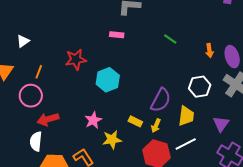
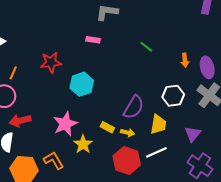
pink star: (93, 120) -> (65, 124), size x1.4
yellow arrow: (156, 126) -> (128, 132), turned -104
yellow star: (112, 140) -> (83, 144), turned -30

